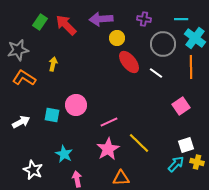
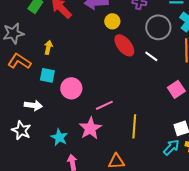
cyan square: (52, 115) -> (47, 75), moved
white arrow: (21, 122) -> (33, 105), moved, turned 36
yellow line: (139, 143) -> (134, 126), turned 50
pink star: (108, 149) -> (90, 128), moved
white star: (33, 170) -> (21, 130), moved

